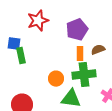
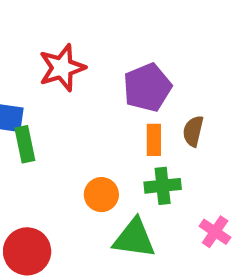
brown semicircle: (98, 50) -> (193, 131), turned -56
green cross: (84, 75) -> (163, 186), size x0.7

